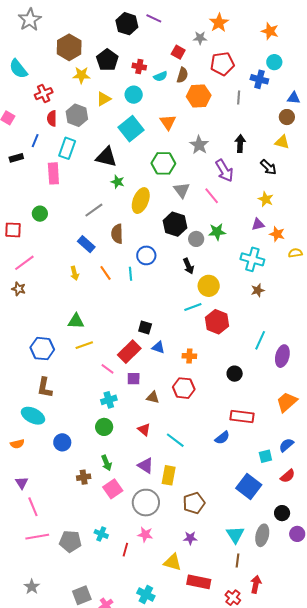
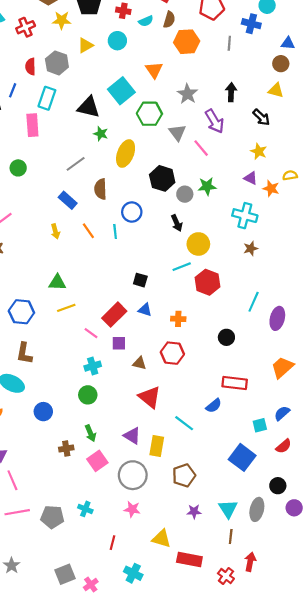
red cross: (44, 94) -> (26, 27), moved
cyan square: (131, 129) -> (121, 91), moved
gray triangle: (182, 190) -> (177, 132), moved
purple triangle: (258, 224) -> (251, 178), turned 40
yellow semicircle: (295, 253) -> (290, 175), moved
black square: (145, 327) -> (140, 280), moved
red triangle: (144, 430) -> (150, 397), moved, size x1.6
cyan line: (175, 440) -> (184, 423), moved
purple star: (190, 538) -> (194, 512), moved
red line: (125, 550) -> (112, 543), moved

